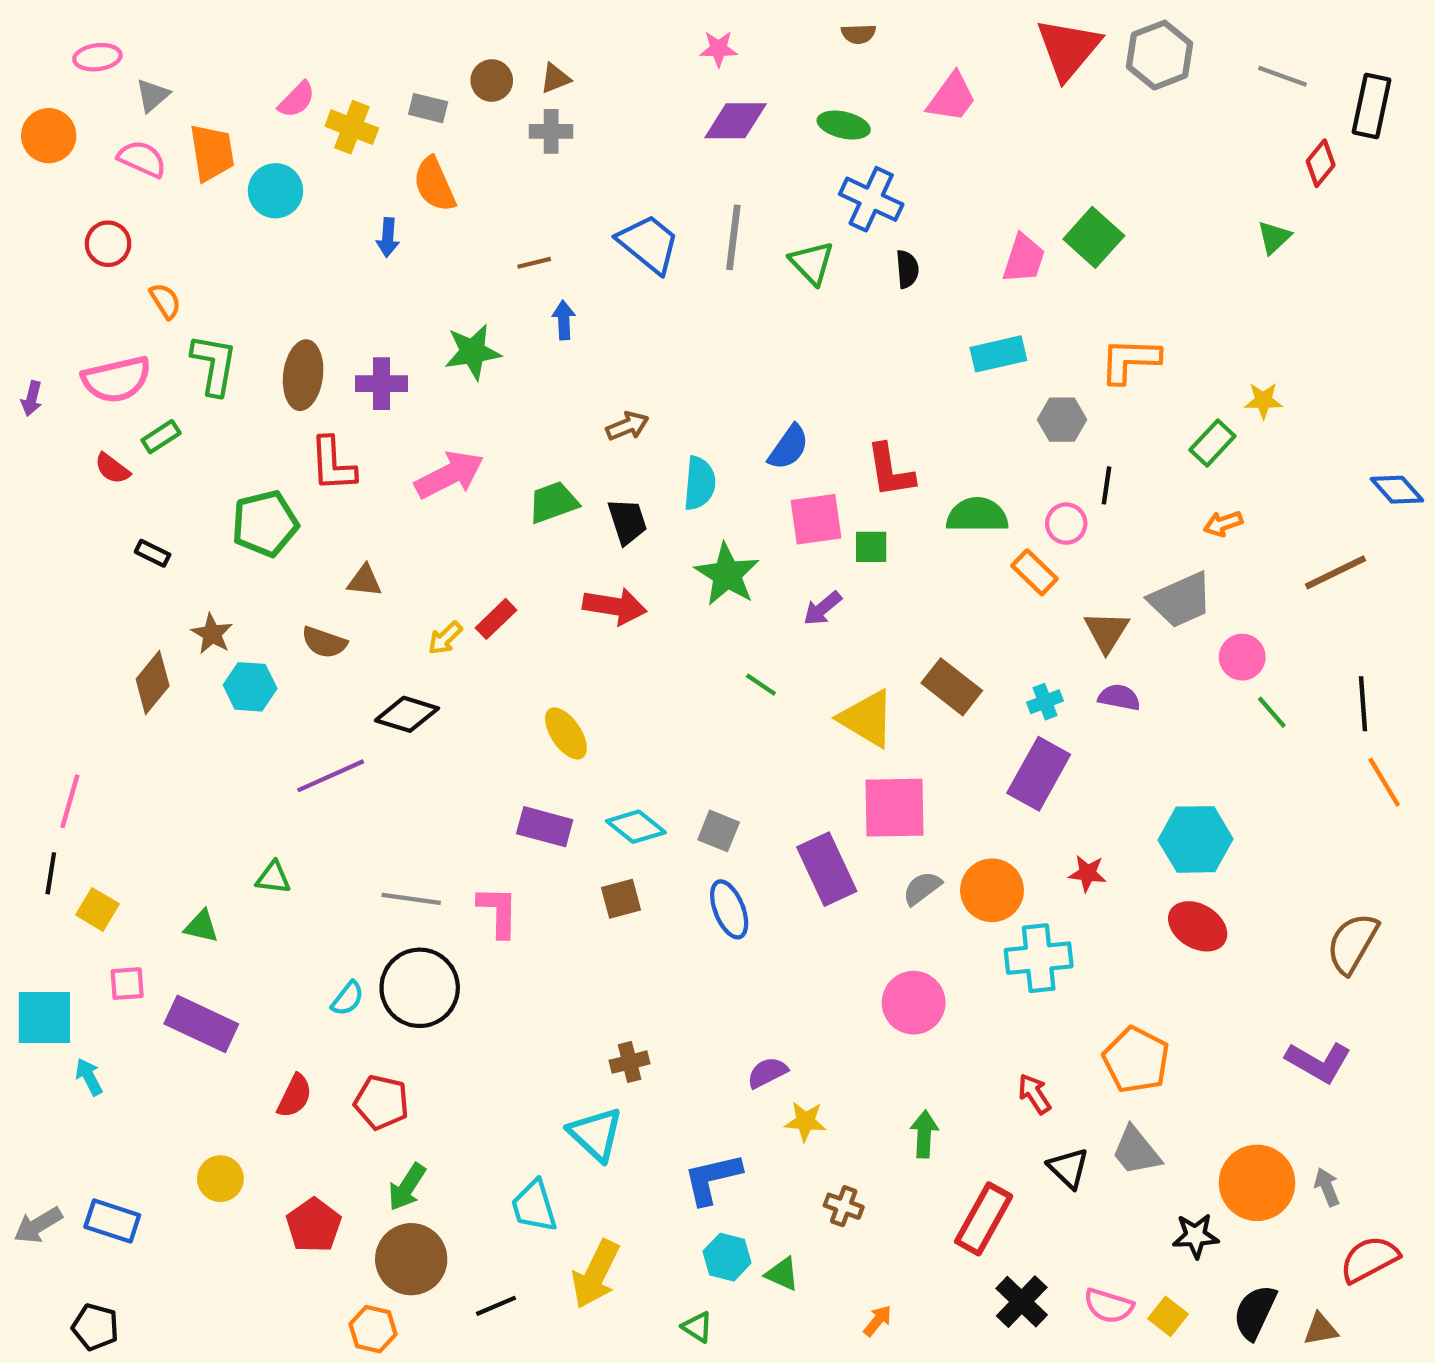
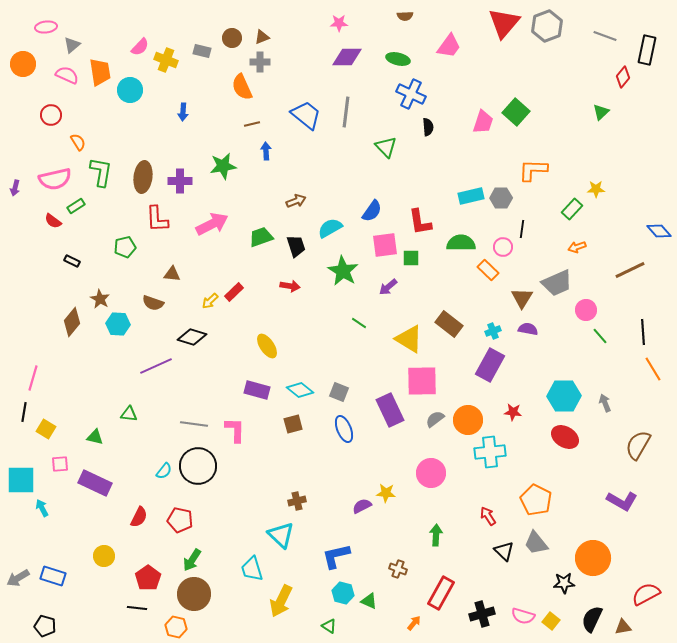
orange semicircle: (434, 184) -> (242, 87), moved
green triangle: (812, 263) -> (386, 147), moved
cyan rectangle: (998, 354) -> (471, 196), moved
cyan semicircle: (699, 483) -> (330, 228), turned -125
green pentagon: (265, 524) -> (125, 247), size x0.7
red arrow: (615, 606) -> (290, 286), size x0.7
yellow star: (805, 1121) -> (386, 493), moved
gray arrow: (1327, 1187) -> (605, 403), moved
red rectangle: (984, 1219) -> (441, 593), moved
black cross: (1022, 1302) -> (482, 614), turned 30
black line: (496, 1306) -> (137, 608), moved, turned 30

